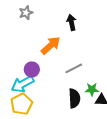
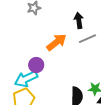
gray line: (74, 68) -> (88, 39), moved

